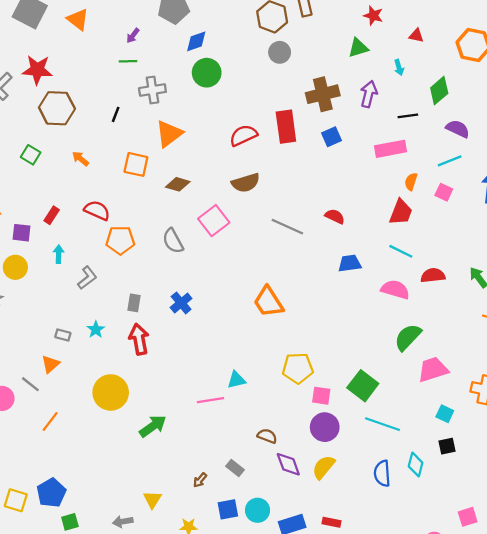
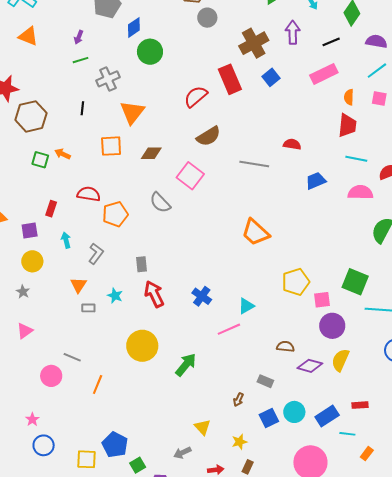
green square: (31, 155) -> (40, 160), moved
blue cross: (181, 303) -> (202, 296), moved
orange triangle: (51, 364) -> (79, 285), moved
purple diamond: (288, 464) -> (310, 366), turned -40

